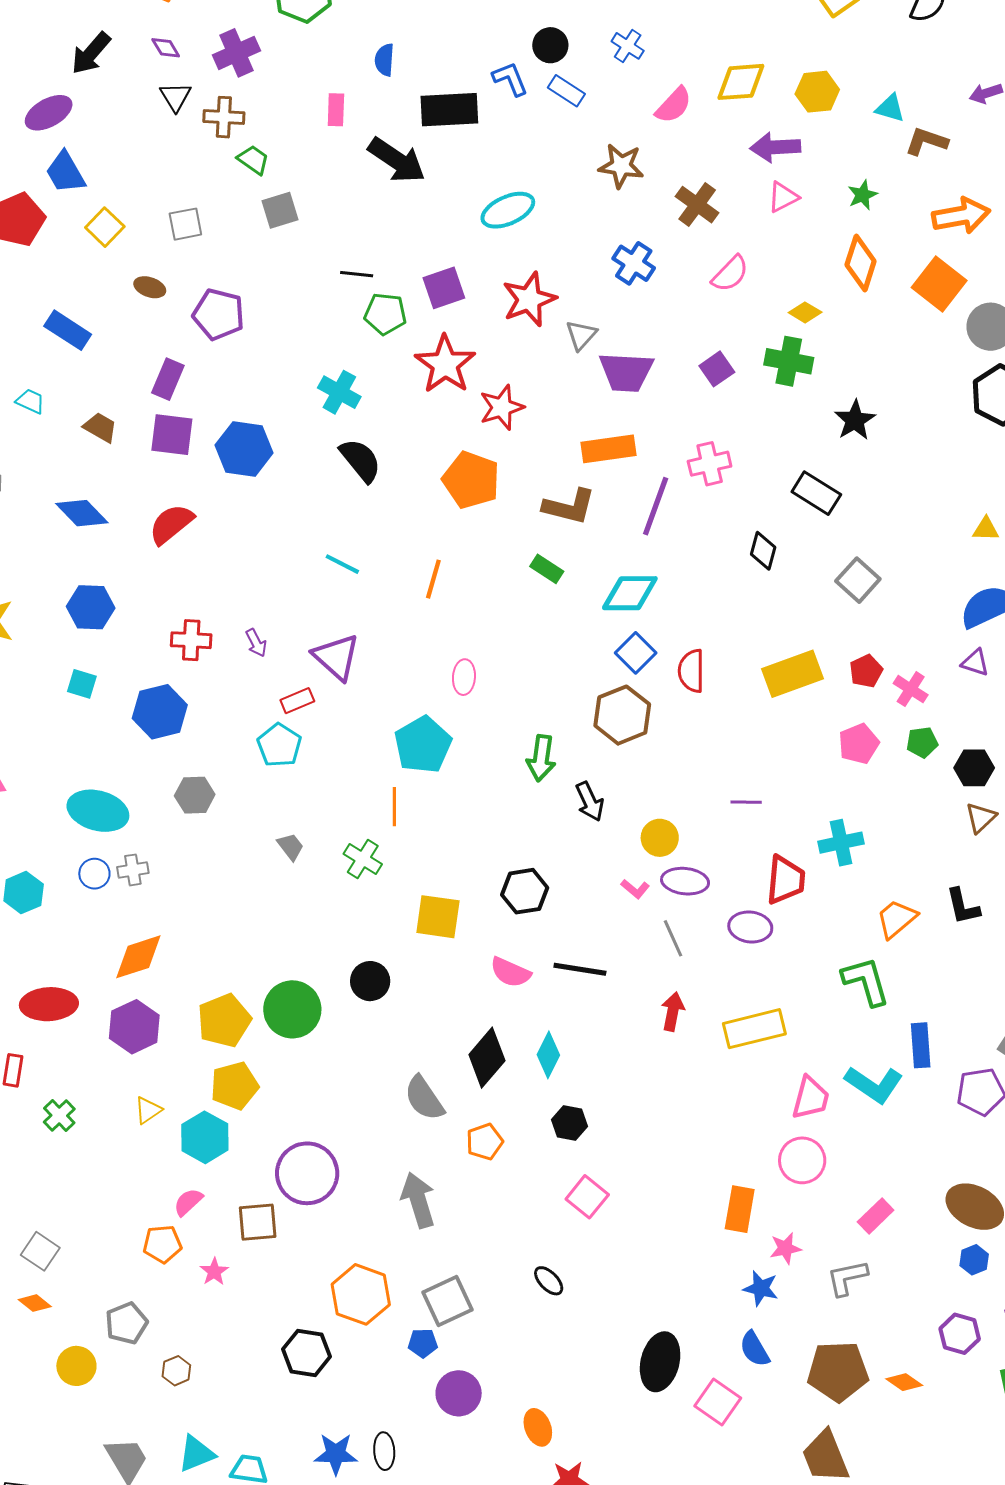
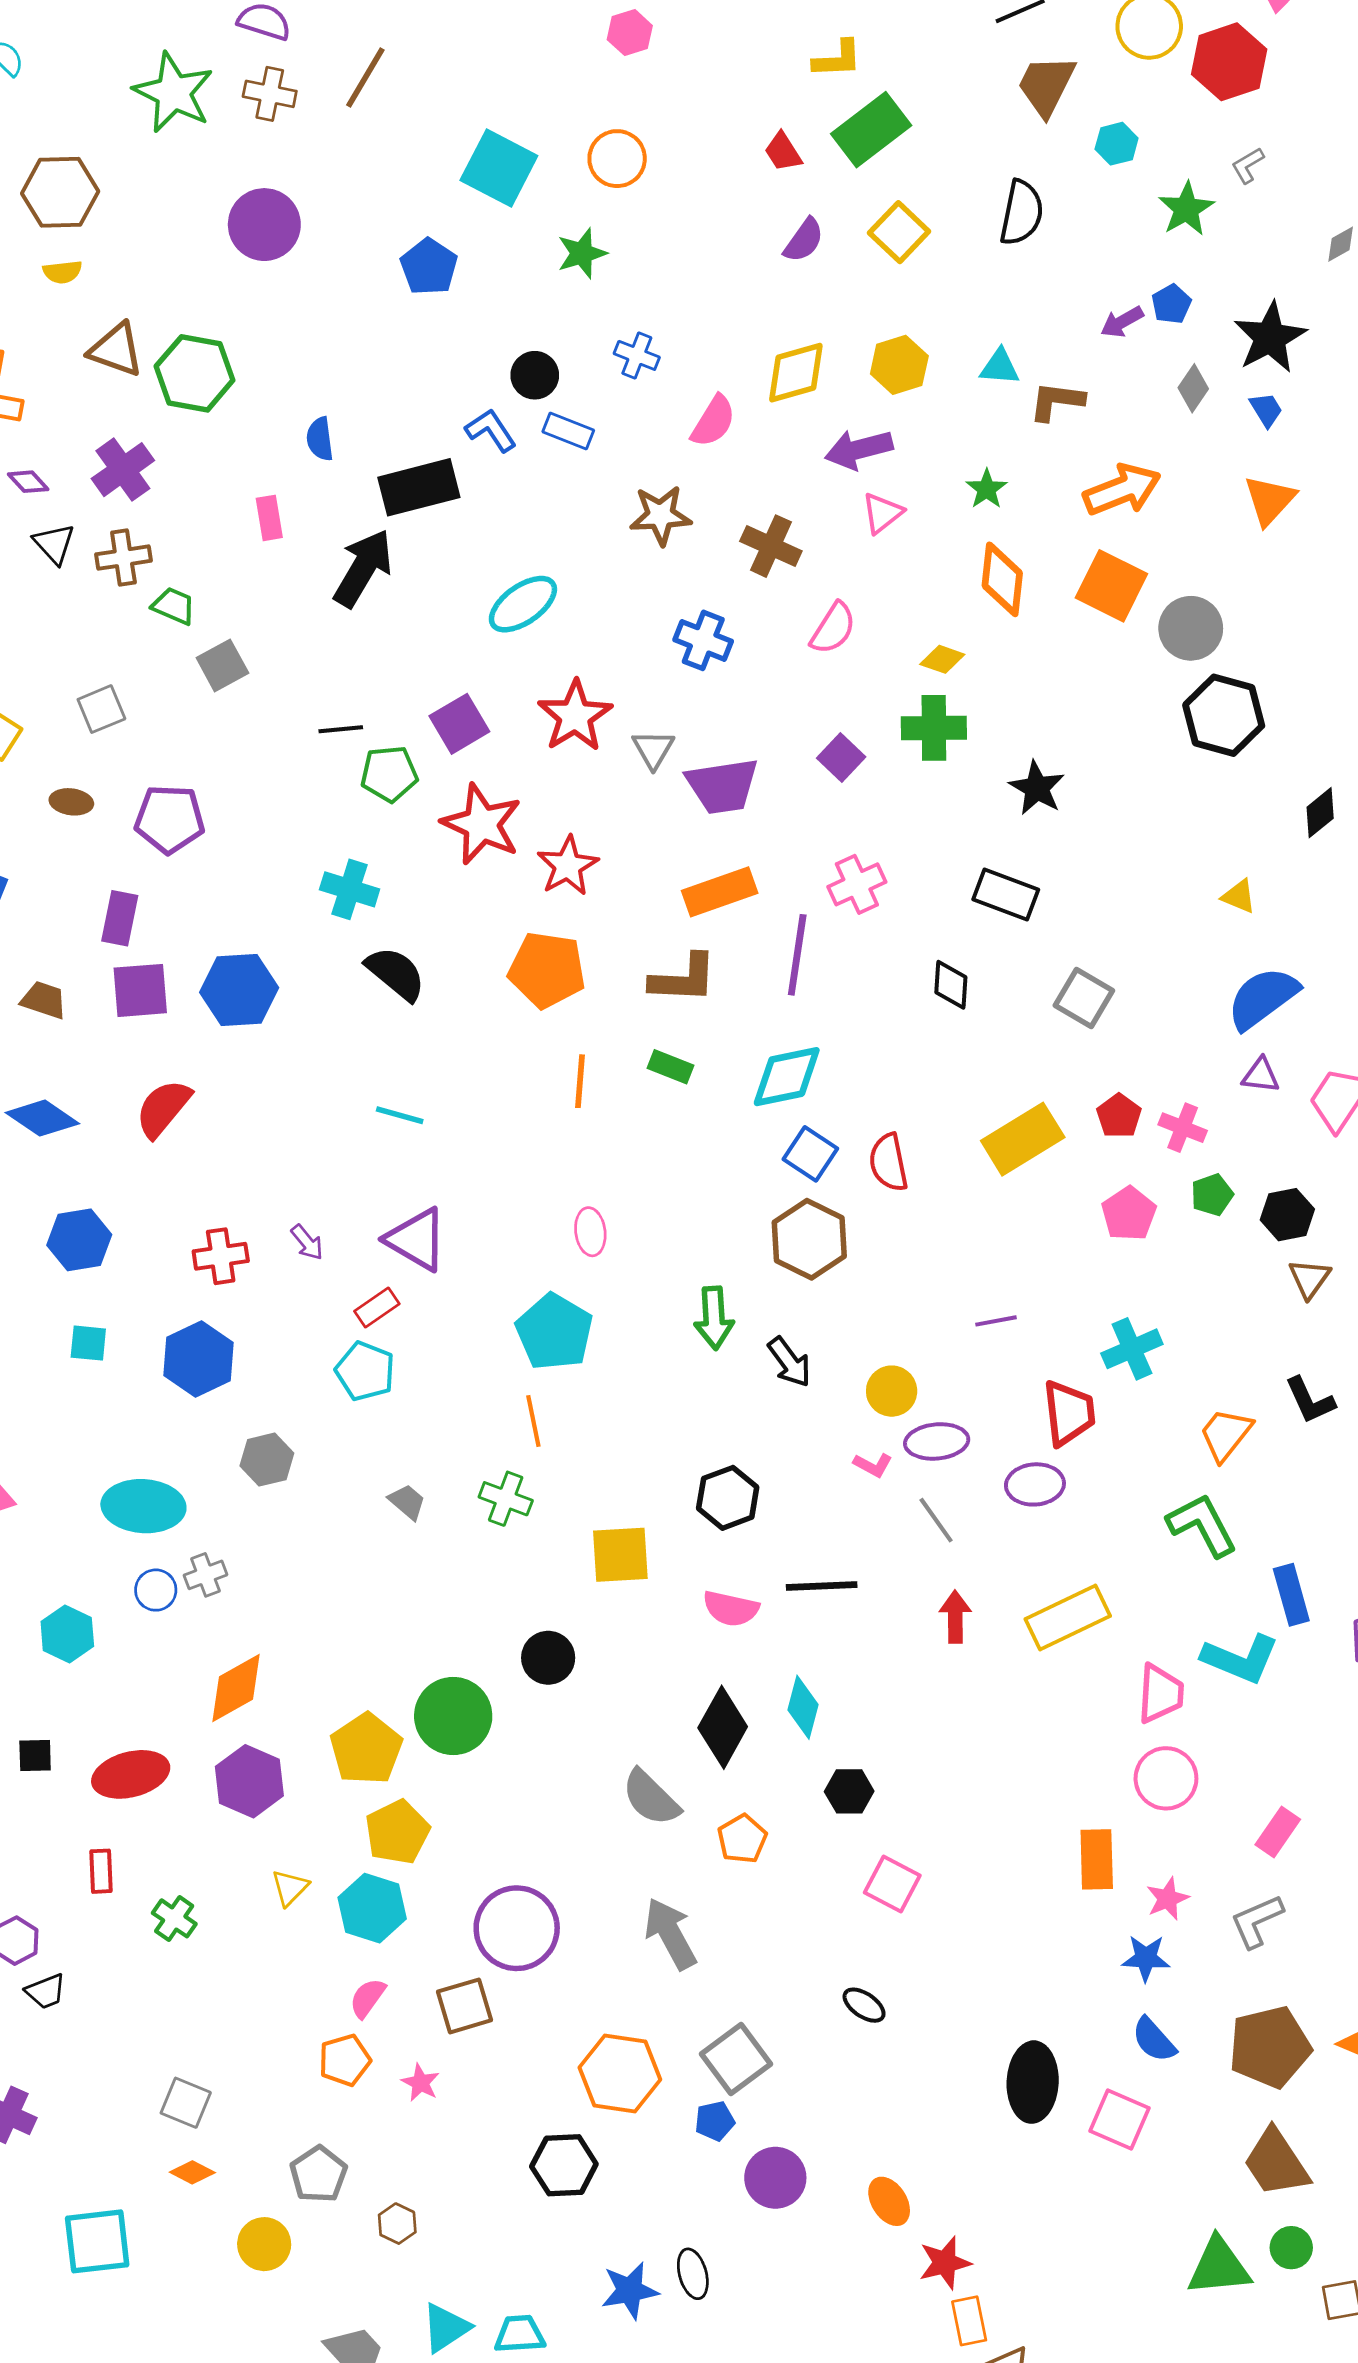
black arrow: (397, 160) -> (363, 568), turned -82
yellow triangle: (986, 529) -> (1239, 896), turned 32
orange line: (433, 579) -> (580, 1081), moved

